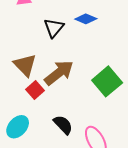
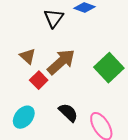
brown triangle: (25, 65) -> (28, 56), size x0.7

